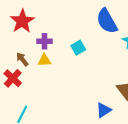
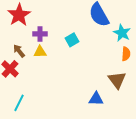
blue triangle: (104, 110) -> (96, 99), turned 35

